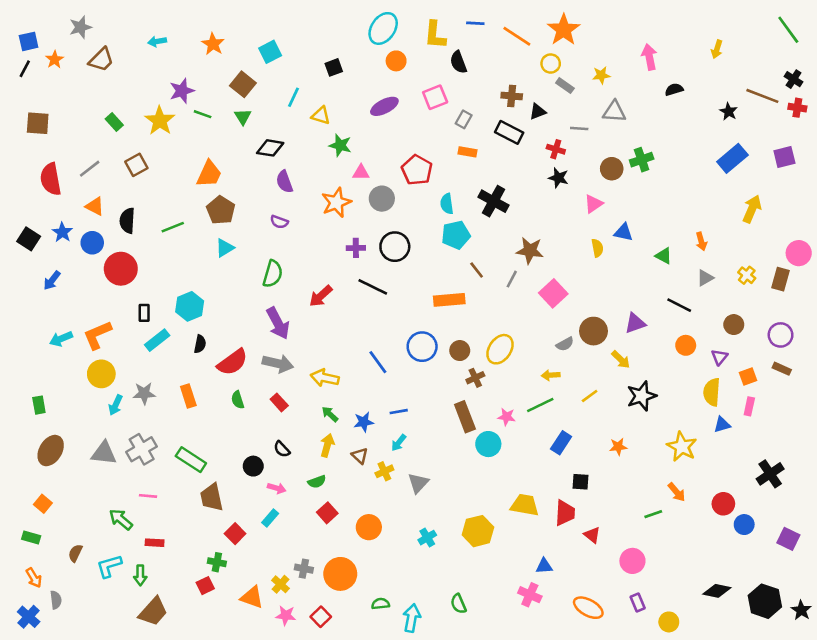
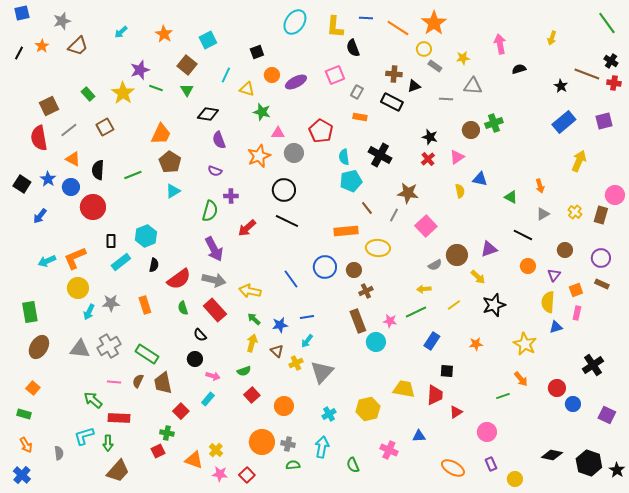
blue square: (29, 41) -> (22, 13), moved
cyan arrow: (157, 41) -> (121, 32), turned -32
orange circle: (396, 61) -> (272, 75), moved
brown square: (38, 123) -> (49, 106), moved, turned -30
red cross: (556, 149) -> (428, 159), moved, turned 32
black circle: (395, 247) -> (284, 190), moved
purple cross: (356, 248) -> (231, 196), moved
yellow ellipse: (500, 349) -> (378, 248), moved, turned 60
red rectangle: (279, 402) -> (215, 310), size x1.6
green rectangle: (39, 405) -> (30, 312), size x1.5
black semicircle: (282, 449) -> (200, 335), moved
gray triangle: (418, 483) -> (322, 372), size x1.4
red triangle: (592, 535) -> (456, 412), turned 48
red rectangle: (155, 543) -> (119, 418), size x1.5
brown semicircle: (75, 553) -> (138, 381), moved
gray cross: (304, 569) -> (288, 444), moved
pink cross: (530, 595) -> (389, 450), moved
gray semicircle: (56, 600) -> (59, 453), moved
cyan arrow: (412, 618) -> (322, 447), moved

